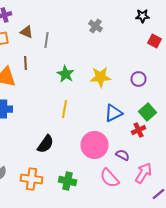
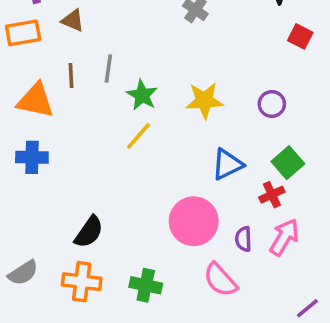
gray line: (46, 40) -> (108, 68), moved
yellow line: (64, 109) -> (139, 136), moved, turned 30
black semicircle: (46, 144) -> (89, 232), moved
purple semicircle: (122, 155) -> (243, 239), turned -120
pink arrow: (144, 173) -> (284, 237), moved

